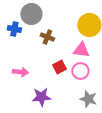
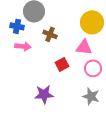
pink circle: (80, 71) -> (93, 68), moved
pink arrow: (20, 72) -> (23, 46), moved

